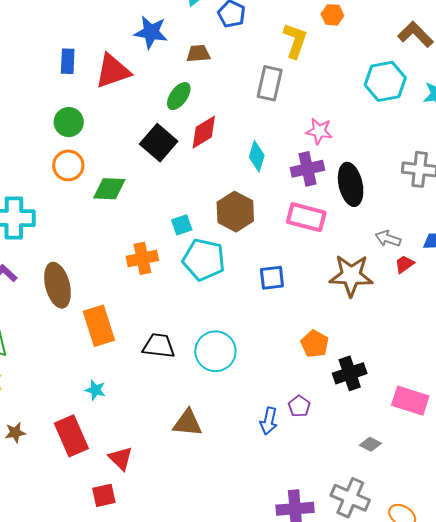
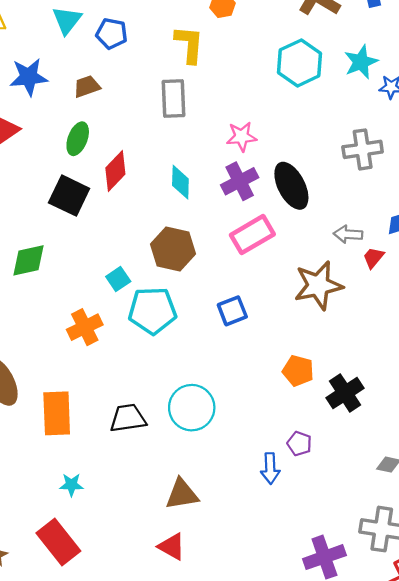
pink rectangle: (306, 217) -> (252, 235), turned -30
orange rectangle: (99, 326) -> (57, 413), turned 30
red triangle: (121, 458) -> (172, 547), moved

